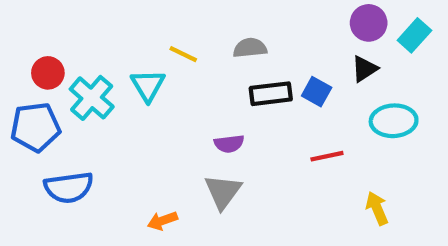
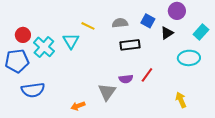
cyan rectangle: (414, 35) -> (201, 32), moved
black triangle: (364, 69) -> (167, 33), moved
blue square: (317, 92) -> (148, 21), moved
purple semicircle: (229, 144) -> (126, 79), moved
red line: (327, 156) -> (147, 75), moved, turned -42

